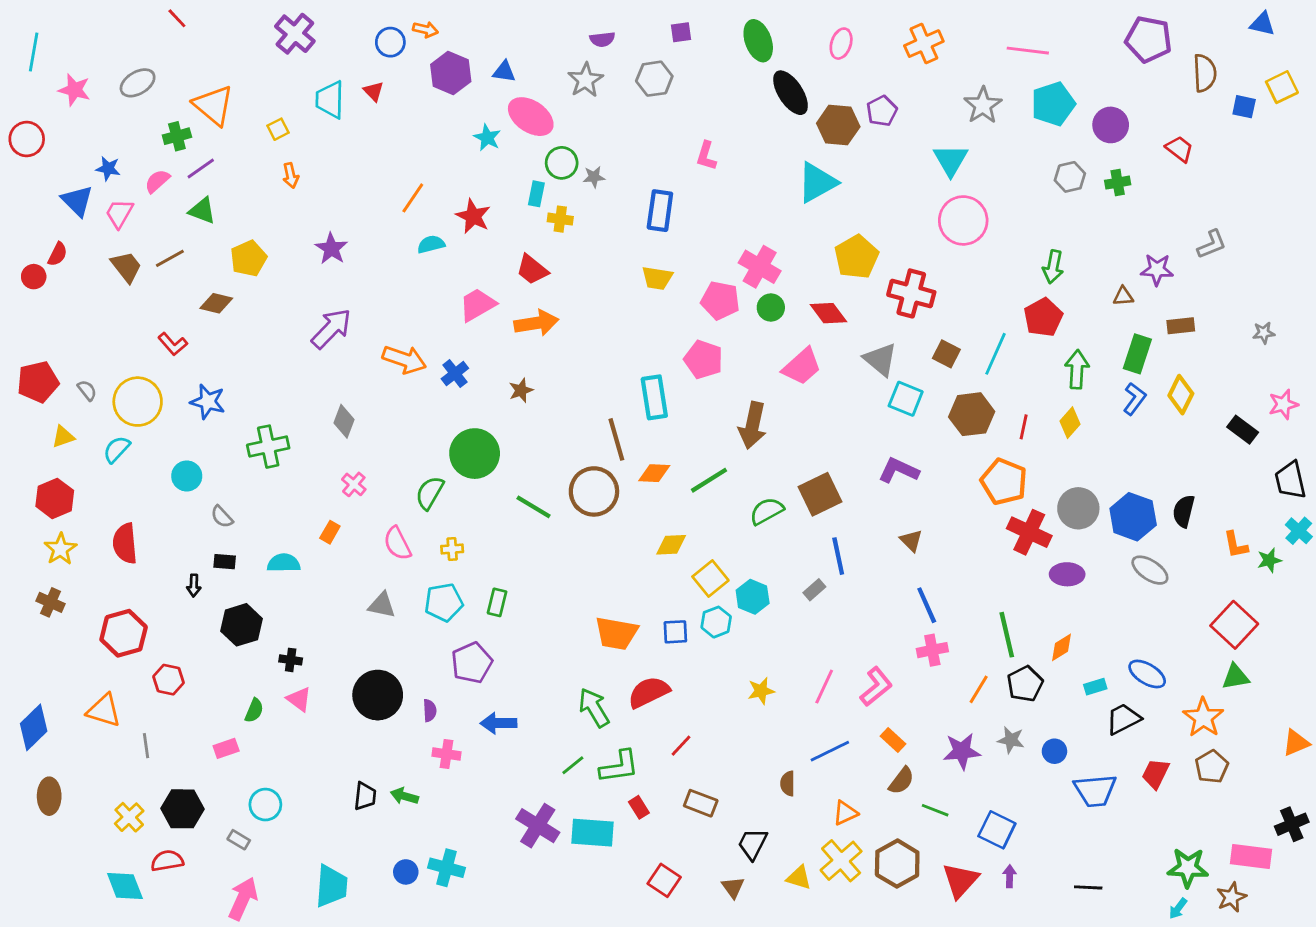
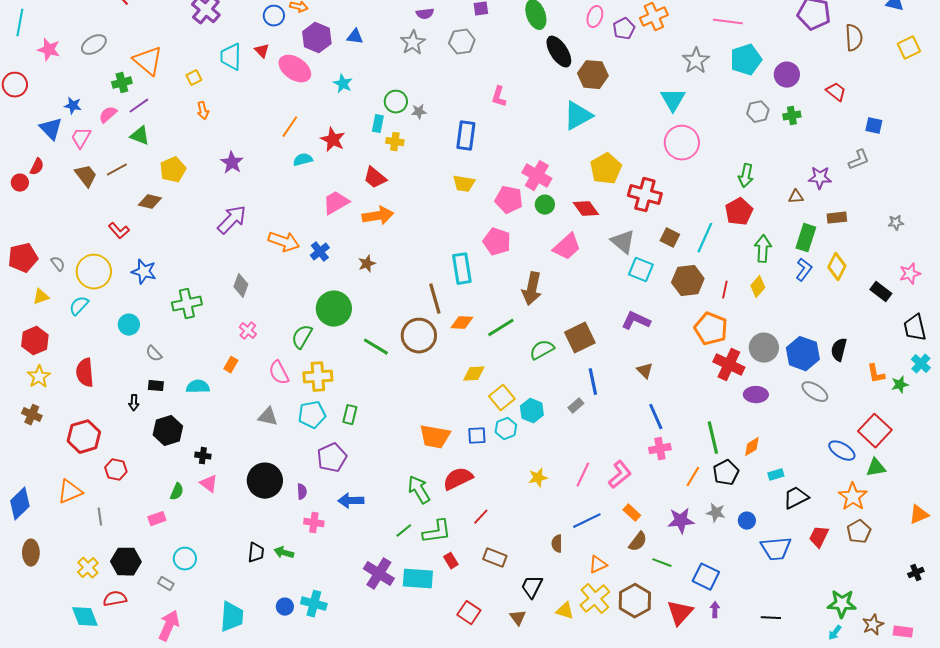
blue square: (1244, 107) -> (874, 126), moved
purple pentagon: (882, 111) -> (624, 29), moved
pink ellipse: (531, 117) -> (295, 69), moved
yellow cross: (452, 549) -> (318, 377), size x1.8
blue ellipse: (1147, 674) -> (842, 451), moved
orange triangle: (104, 710) -> (70, 492), turned -40
black cross: (1292, 824) -> (916, 573), size x0.7
pink rectangle: (1251, 857) -> (903, 632), moved, size x0.7

